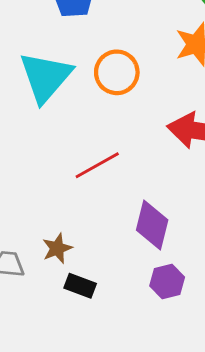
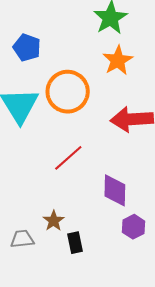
orange circle: (117, 72) -> (68, 92), size x1.4
black rectangle: (80, 286) -> (75, 243), turned 70

